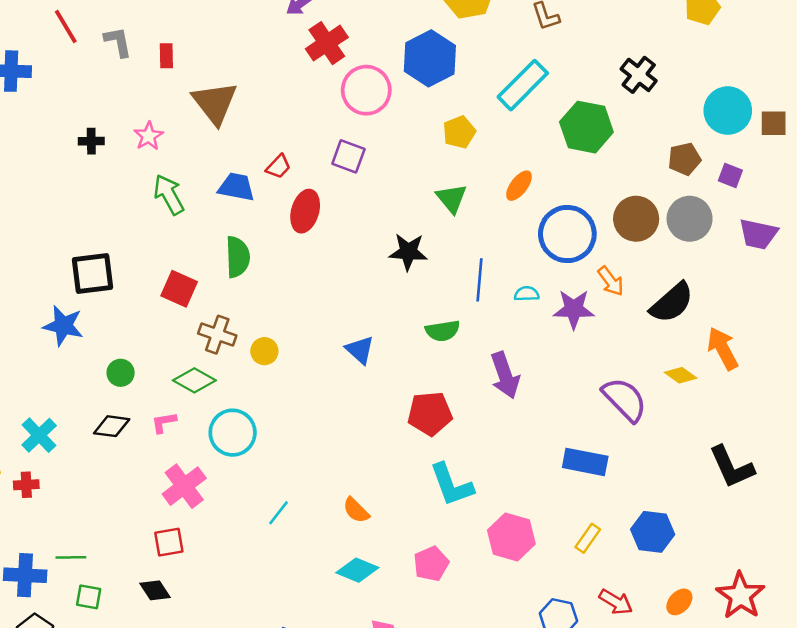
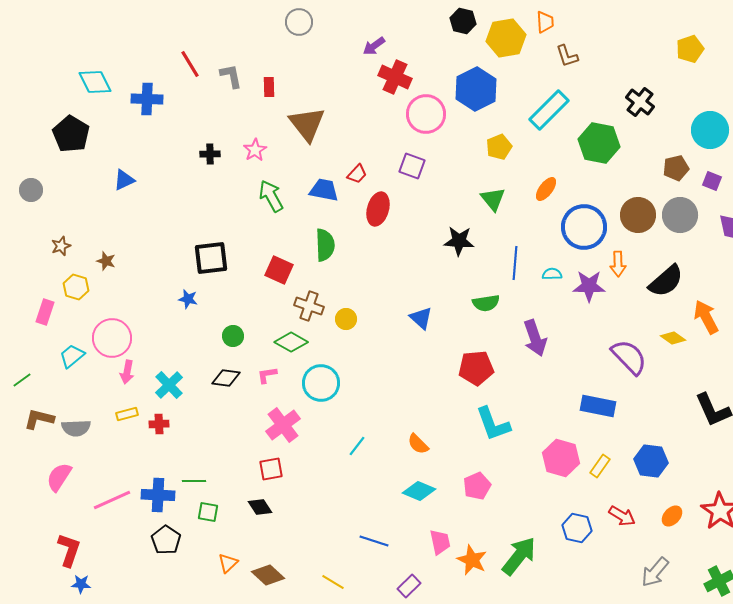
red cross: (327, 43) -> (395, 77), turned -32
orange arrow: (611, 281) -> (618, 264), turned 35
blue star: (63, 326) -> (188, 299), size x0.6
pink hexagon: (511, 537) -> (561, 458), moved

